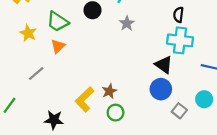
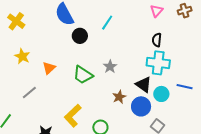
green trapezoid: (58, 22) -> (83, 75), moved
gray star: (127, 23) -> (110, 67), moved
brown star: (109, 91) -> (119, 97), moved
cyan circle: (204, 99) -> (161, 94), moved

